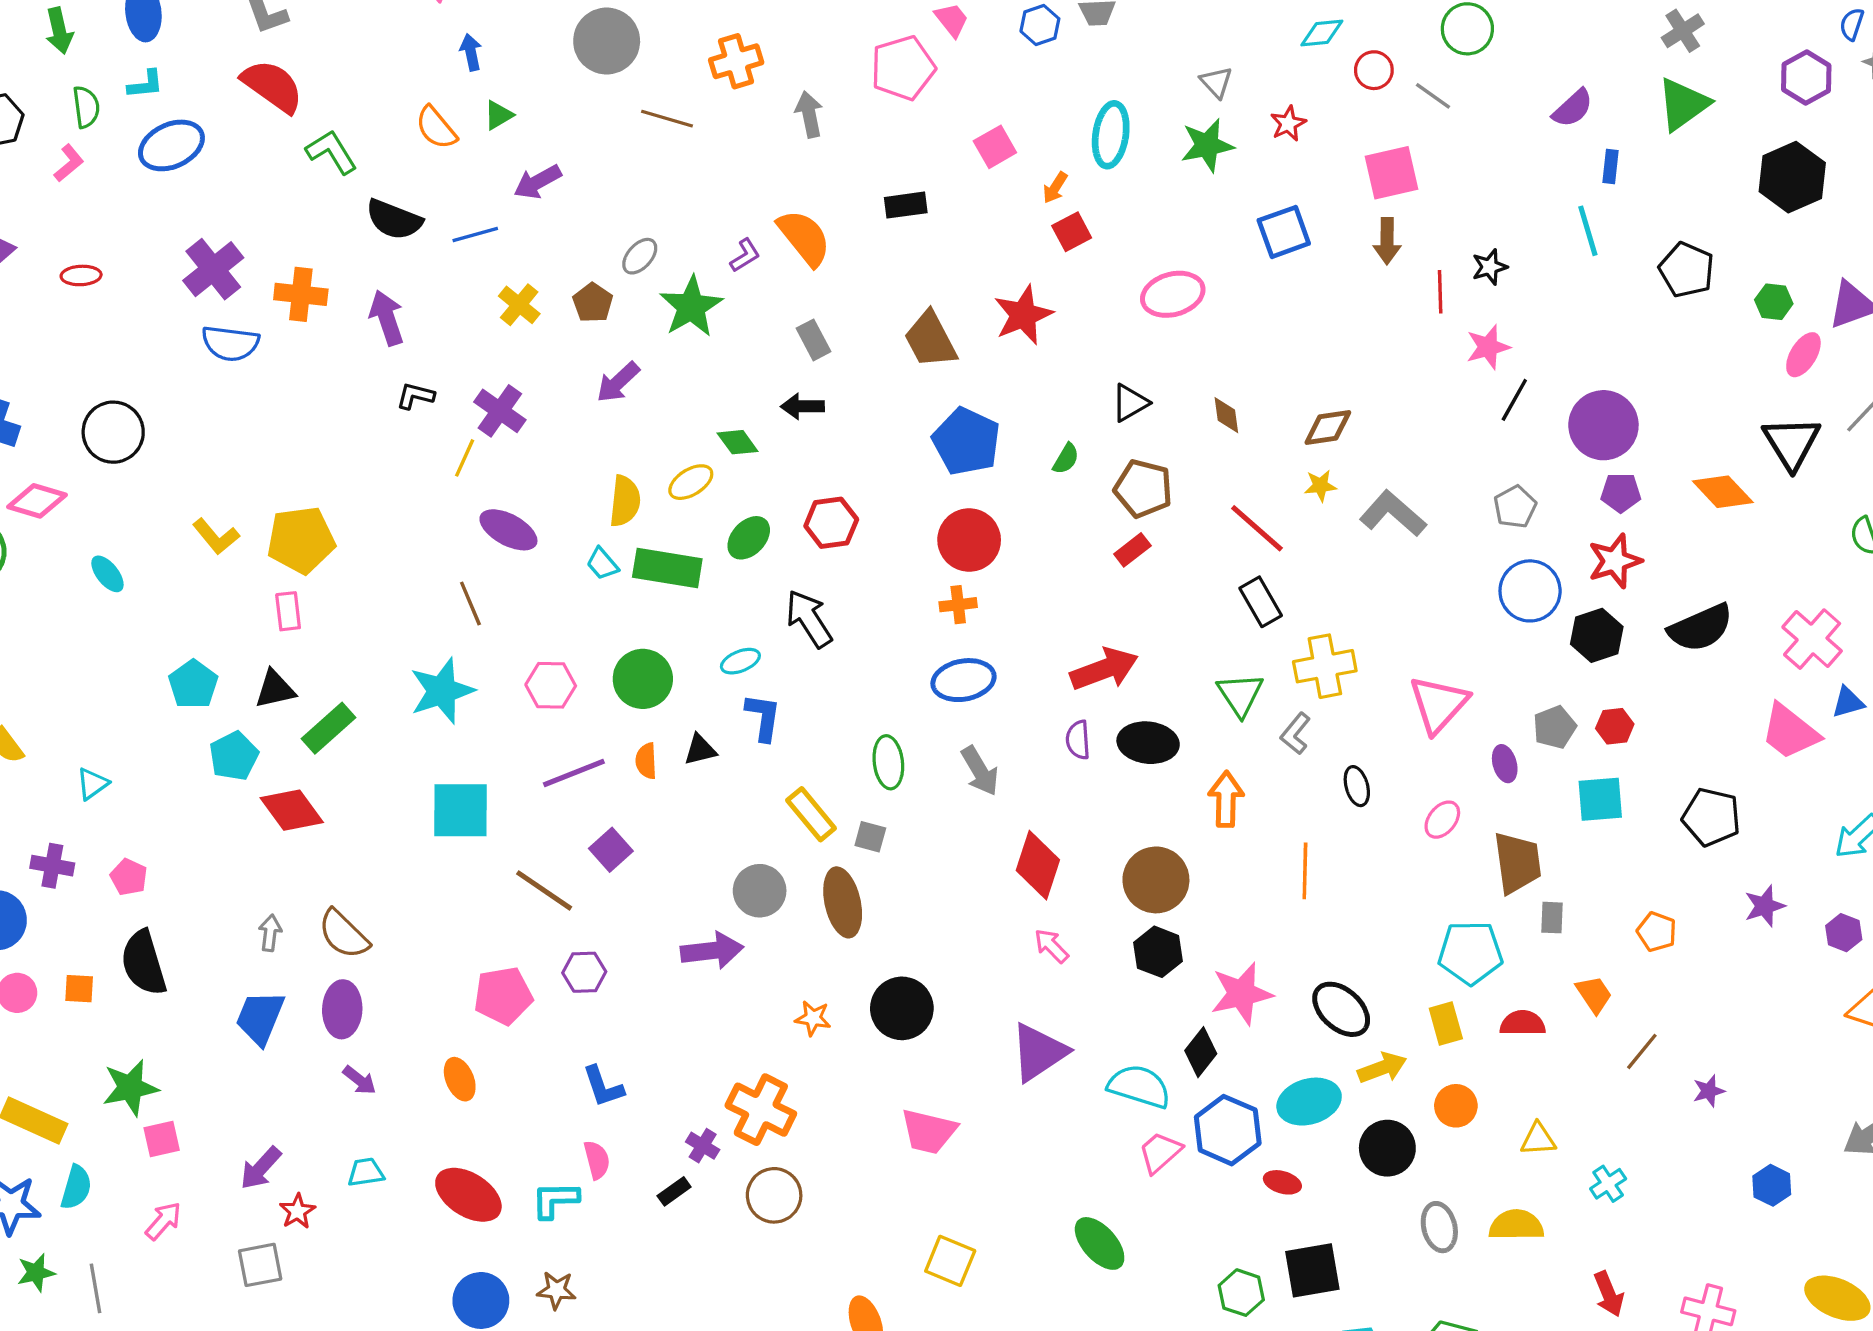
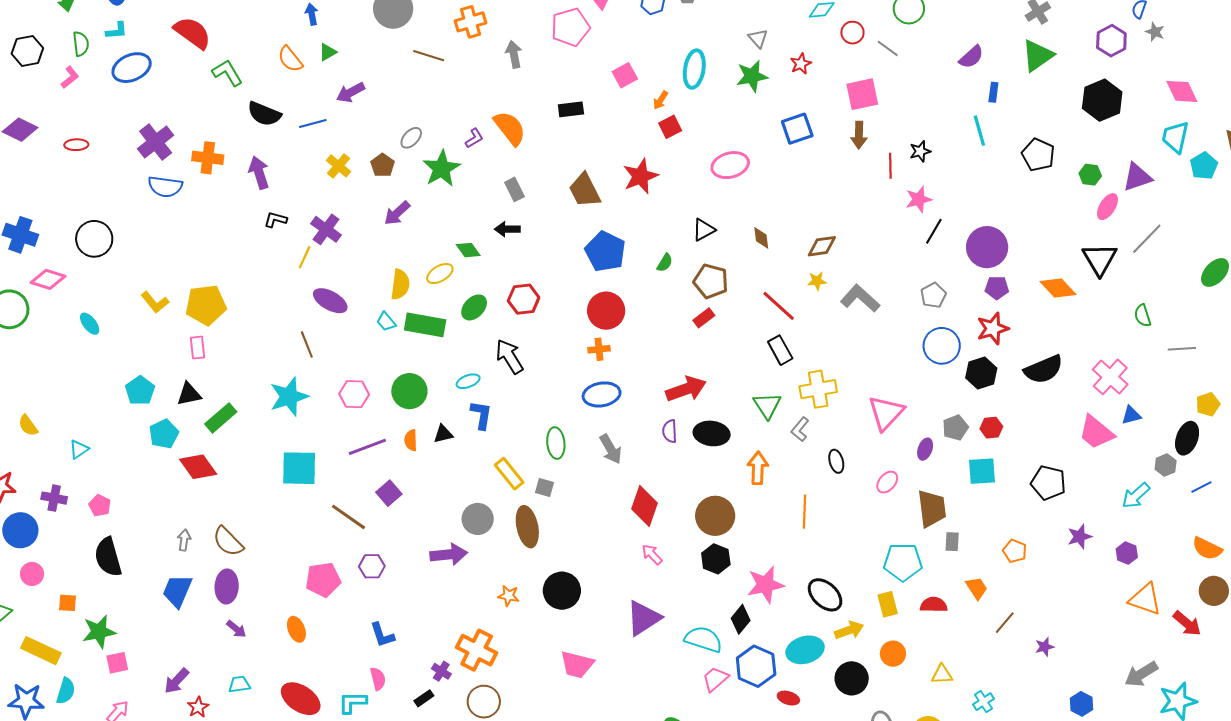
purple ellipse: (1505, 764) -> (925, 449), turned 35
orange square: (79, 989) -> (67, 603), moved

